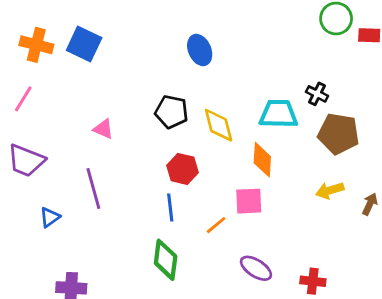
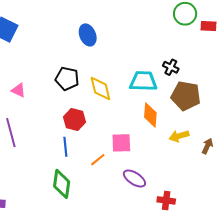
orange diamond: (262, 160) -> (150, 115), moved
purple ellipse: (256, 268) -> (134, 179), moved

